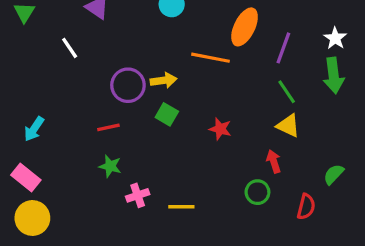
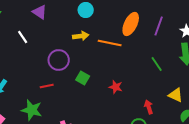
purple line: (283, 48) -> (159, 26), moved
yellow arrow: (164, 80) -> (81, 36), moved
yellow triangle: (288, 126) -> (176, 95), moved
green star: (110, 166) -> (32, 110), moved, size x1.5

